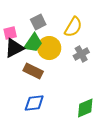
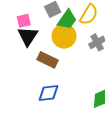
green trapezoid: (33, 43) -> (67, 20), moved
black triangle: (14, 48) -> (28, 36), turned -30

